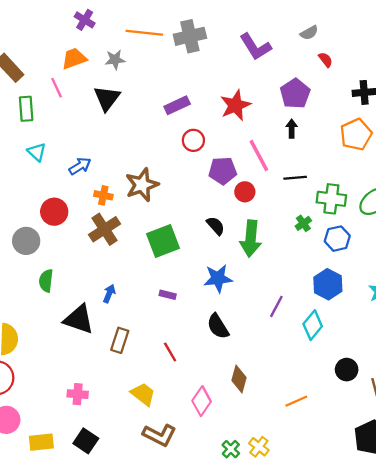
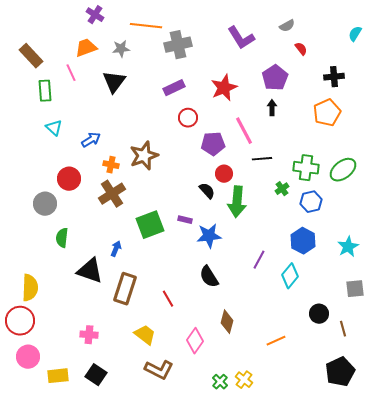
gray cross: (190, 36) -> (178, 45), moved
black line: (295, 178) -> (262, 159), moved
red circle: (245, 192) -> (224, 174), moved
green square: (163, 241) -> (150, 225), moved
purple rectangle: (168, 295) -> (185, 220), moved
brown rectangle: (120, 340) -> (125, 289), size x1.4

